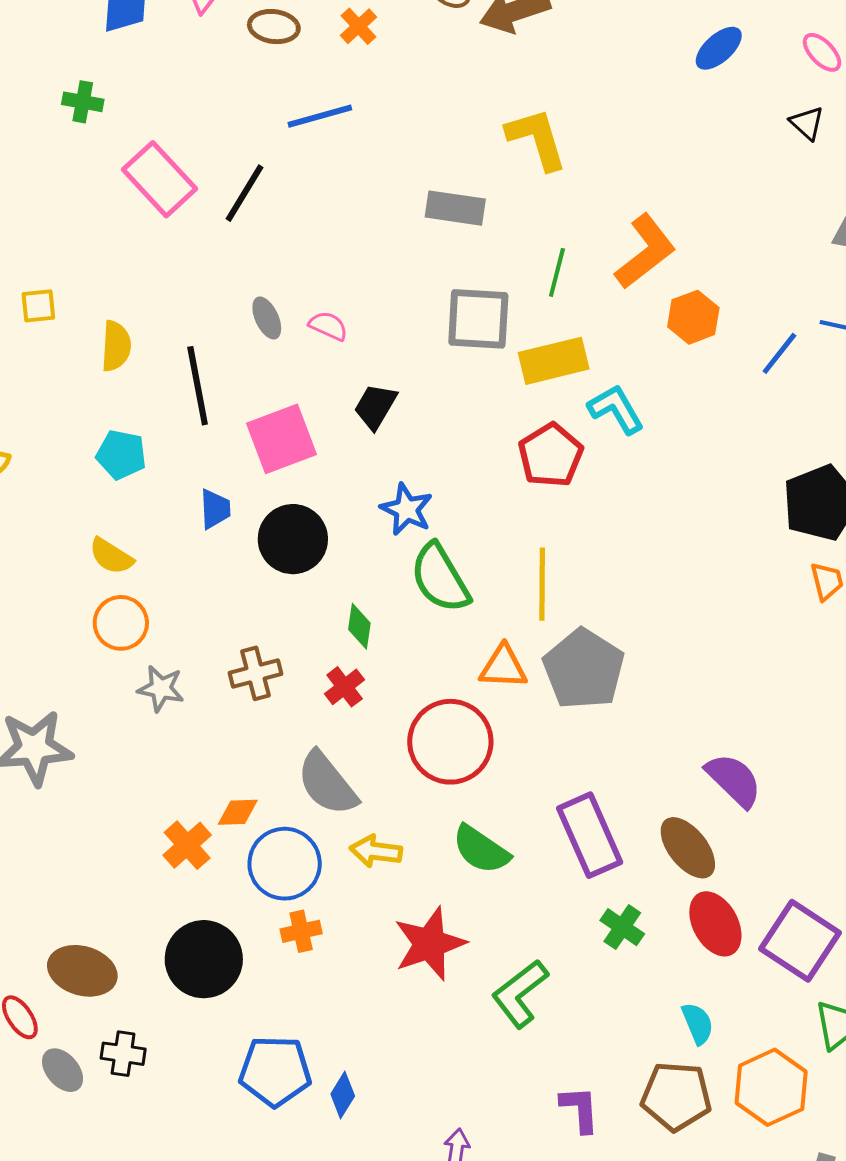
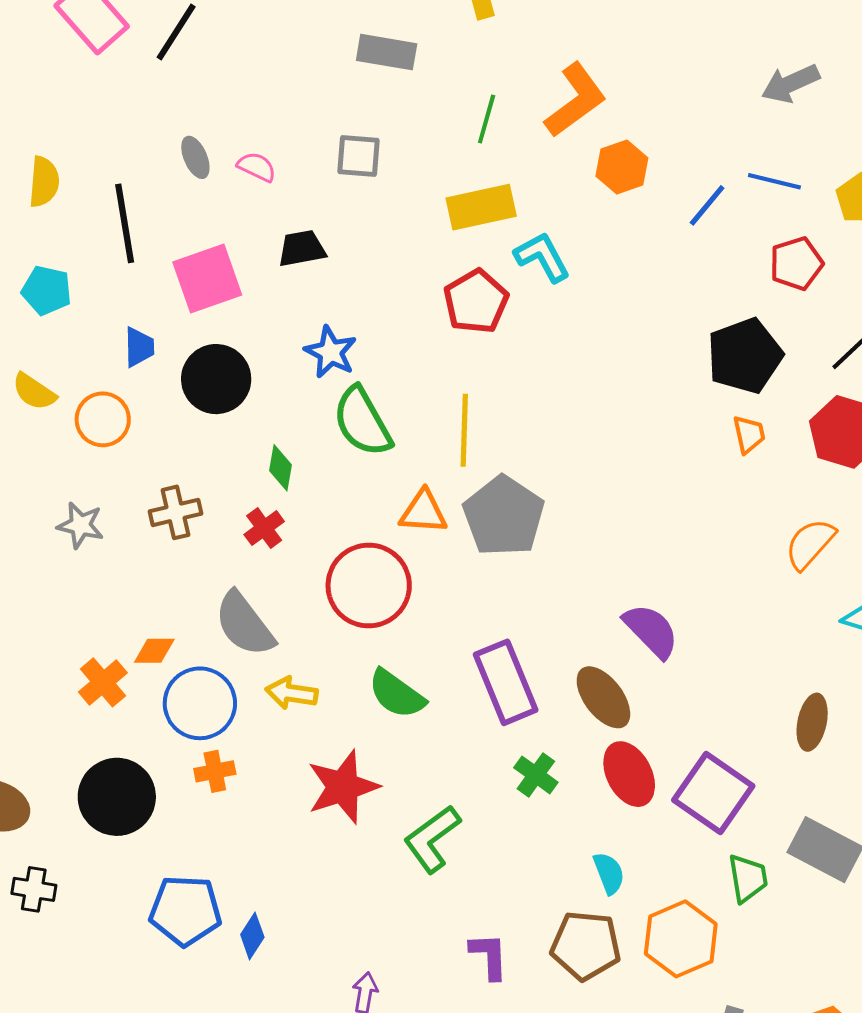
gray square: (478, 319) -> (359, 156), moved, size x0.7
black trapezoid: (375, 407) -> (302, 249), turned 48
orange circle: (121, 623) -> (103, 419), moved

